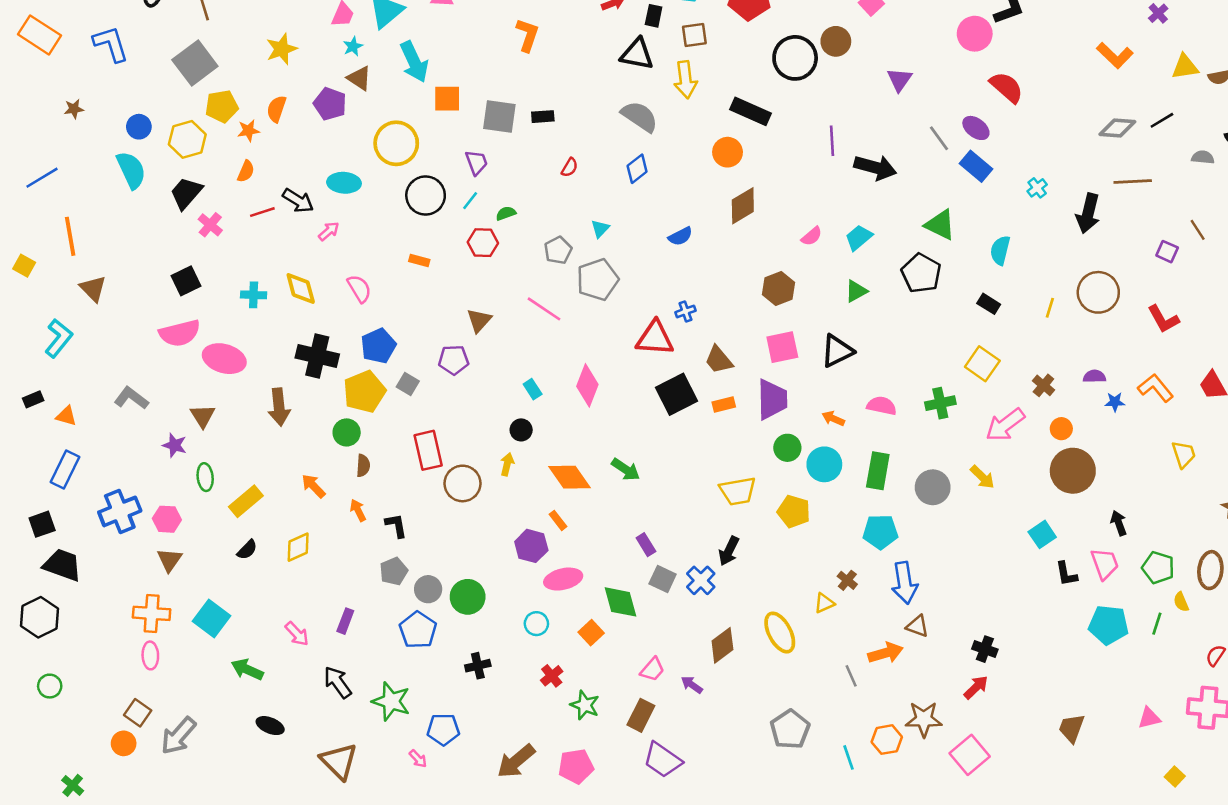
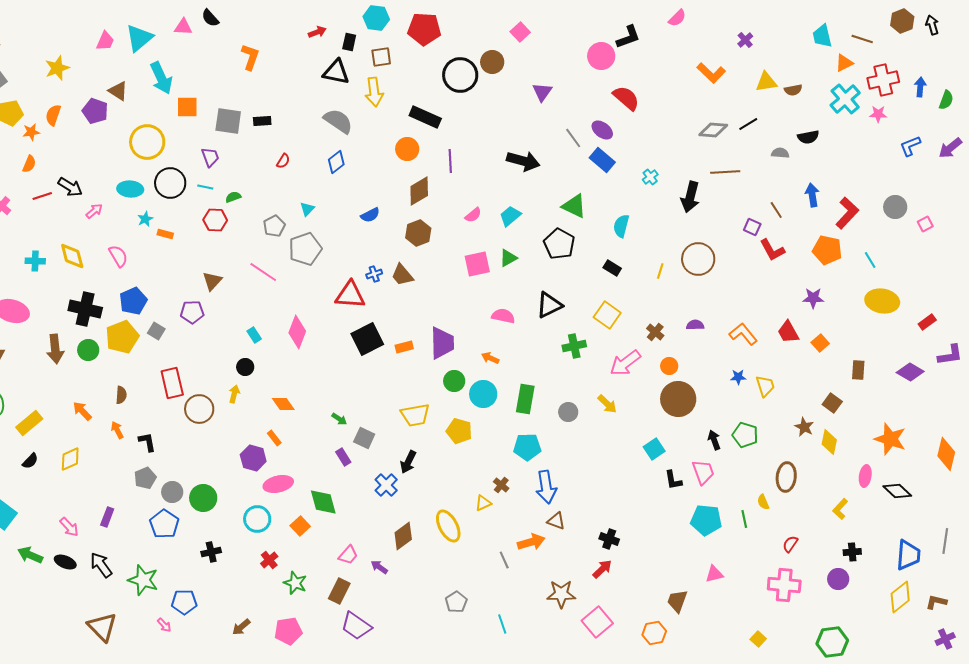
cyan star: (353, 46) -> (145, 219), moved
purple line: (832, 141) -> (450, 161), moved
cyan ellipse: (344, 183) -> (130, 189), moved
cyan line: (470, 201) -> (205, 187), turned 63
brown hexagon: (778, 289) -> (418, 233), moved
red L-shape: (1163, 319) -> (772, 250), moved
pink square: (782, 347) -> (477, 264), moved
black triangle: (837, 351) -> (549, 305), moved
brown trapezoid: (719, 360) -> (402, 275), moved
blue star: (1115, 402) -> (738, 377), moved
pink semicircle: (882, 406) -> (503, 316), moved
green circle: (347, 432) -> (88, 350), moved
green arrow: (626, 469) -> (339, 419), moved, size x0.7
orange diamond: (570, 477) -> (283, 404), size x0.7
gray circle: (933, 487) -> (568, 412), size x0.7
green pentagon: (1158, 568) -> (745, 435), moved
gray square: (663, 579) -> (364, 438), moved
cyan circle: (536, 624) -> (257, 519), size x1.4
green line: (1157, 624) -> (744, 519), turned -30
pink triangle: (1149, 718) -> (714, 574), moved
black ellipse: (270, 726) -> (65, 562), moved
gray pentagon: (790, 729) -> (456, 602), size x0.7
orange hexagon: (887, 740) -> (654, 633), moved
brown arrow: (516, 761) -> (241, 627), size x0.6

